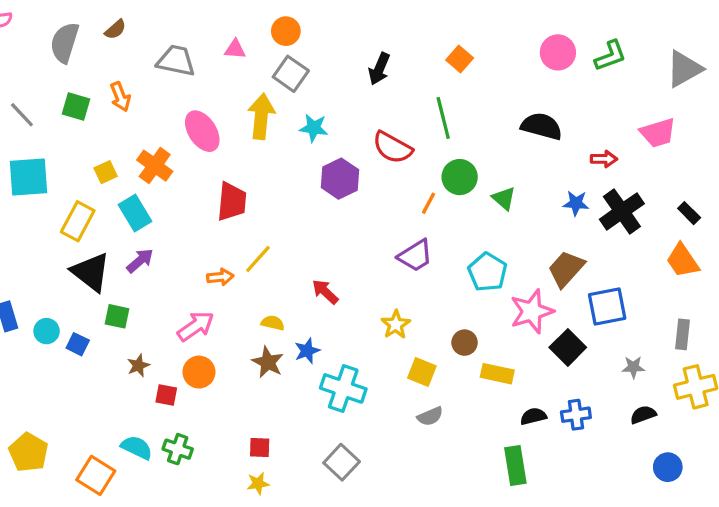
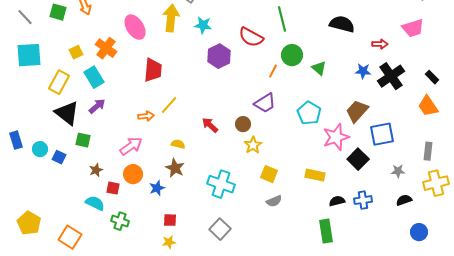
brown circle: (465, 343) -> (243, 124), moved
blue star: (307, 351) -> (157, 188), moved
cyan semicircle: (137, 447) -> (95, 203), moved

